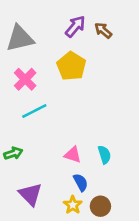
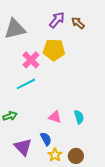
yellow pentagon: (71, 66) -> (54, 50), turned -30
pink cross: (25, 79) -> (31, 60), moved
blue semicircle: (81, 182) -> (46, 139), moved

